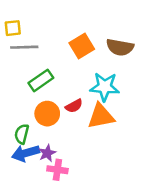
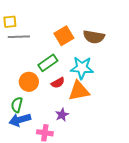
green rectangle: (41, 80) -> (48, 63), moved
orange circle: (47, 114) -> (29, 82), moved
purple star: (47, 153) -> (62, 115), moved

